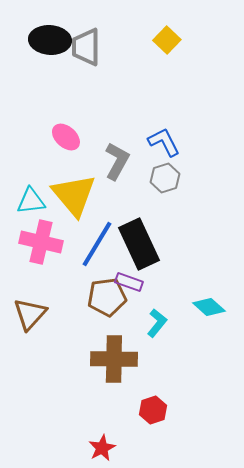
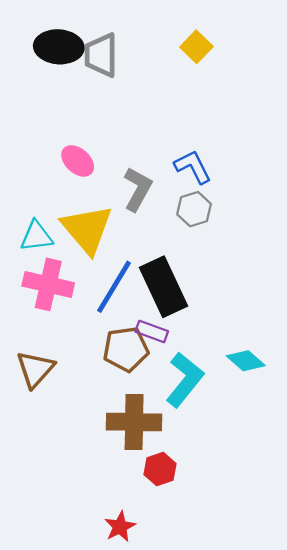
cyan L-shape: (157, 323) -> (185, 380), size x1.6
red hexagon: (153, 410) -> (160, 469), moved

